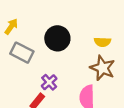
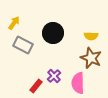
purple cross: (49, 82) -> (54, 76), moved

